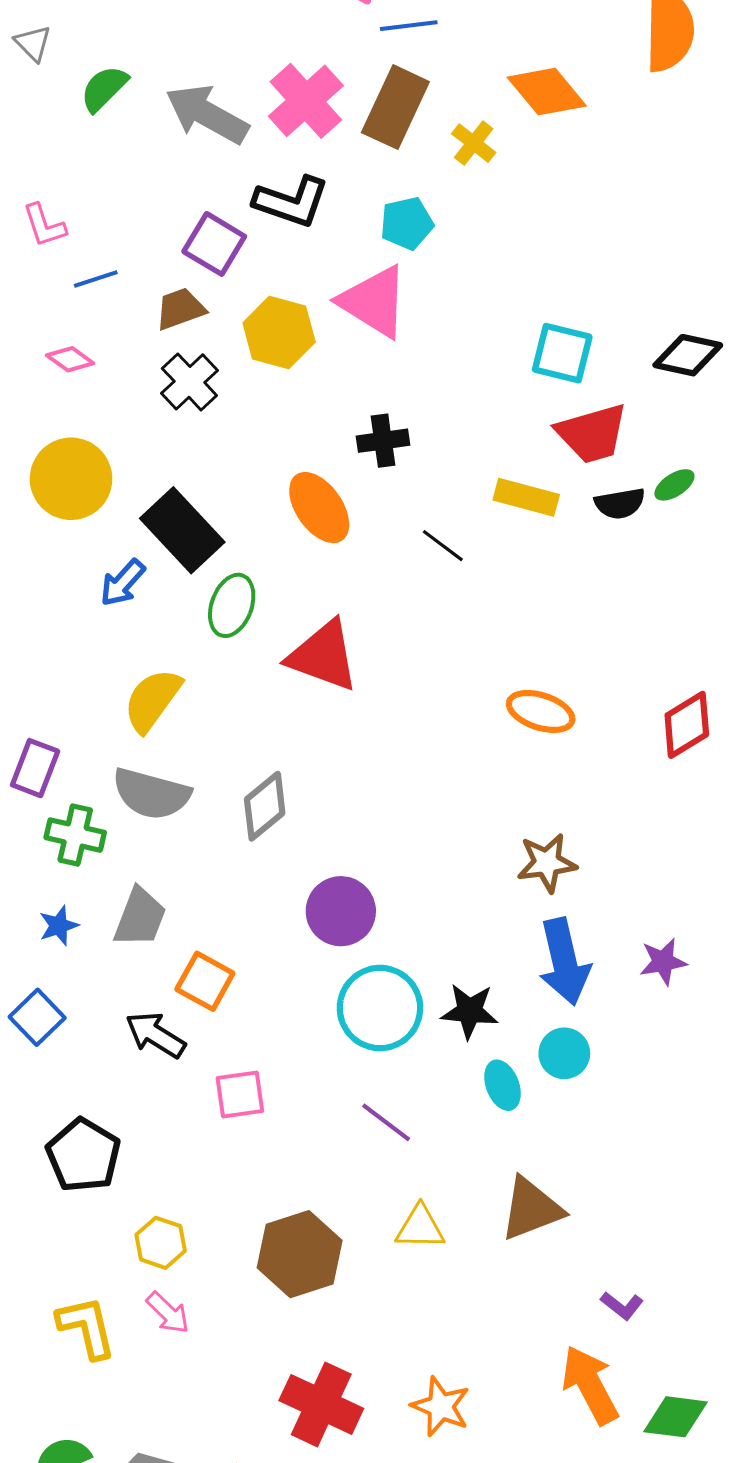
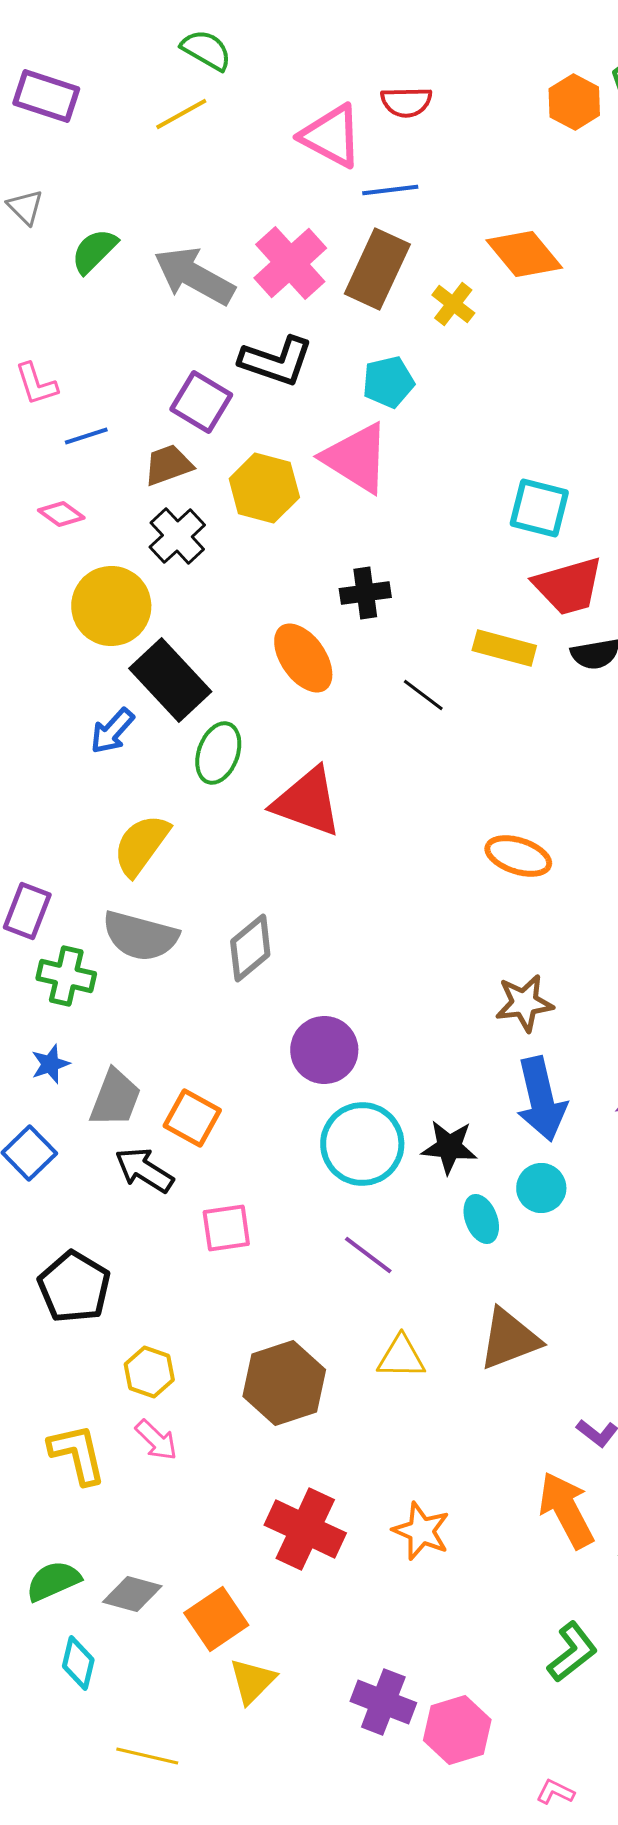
yellow circle: (71, 479) -> (111, 606), moved
gray trapezoid: (140, 917) -> (115, 1098), moved

